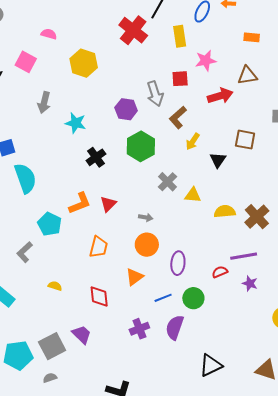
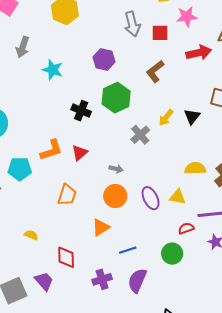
gray arrow: (155, 94) -> (132, 24), moved
yellow arrow: (193, 141) -> (166, 118), moved
black cross: (96, 157) -> (81, 111), moved, turned -36
yellow triangle: (193, 195) -> (178, 197), moved
cyan pentagon: (50, 224) -> (20, 169), turned -30
purple ellipse: (178, 263) -> (151, 198), moved, turned -35
yellow semicircle: (55, 286) -> (31, 235), moved
red diamond: (99, 296) -> (66, 257), moved
green circle: (193, 298) -> (172, 254), moved

